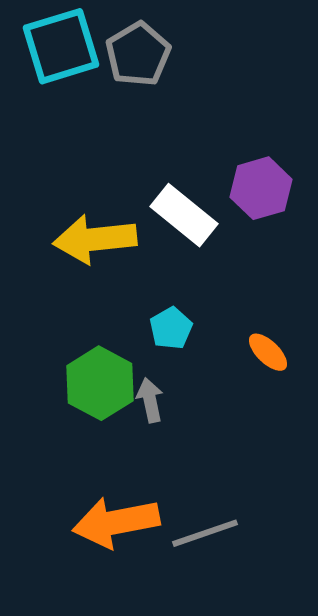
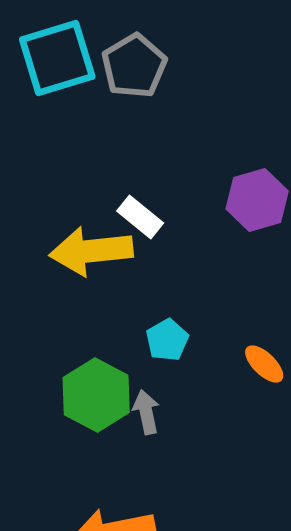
white rectangle: (184, 215) -> (140, 217), moved, size x0.7

